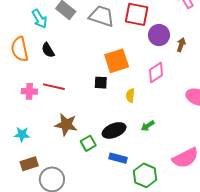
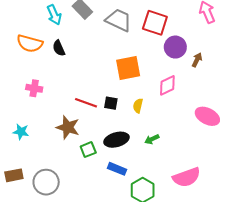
orange semicircle: (20, 49) -> (30, 43), turned -70
black square: (101, 83) -> (111, 103), moved
red line: (54, 87) -> (86, 103), moved
brown rectangle: (29, 164) -> (14, 175), moved

